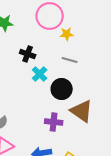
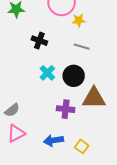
cyan cross: (40, 74) -> (47, 73), moved
brown triangle: (82, 111) -> (94, 98), turned -35

